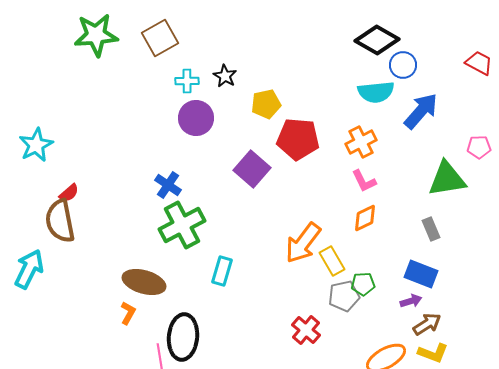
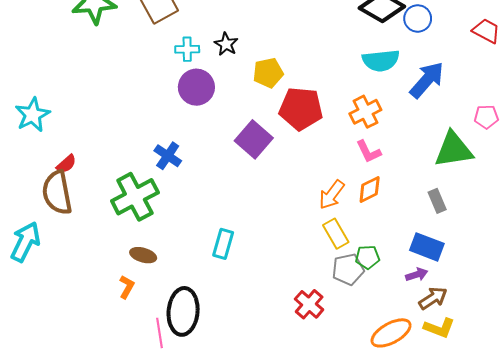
blue circle: (403, 65) -> (418, 18), moved
green cross: (182, 225) -> (135, 197), moved
orange arrow: (303, 243) -> (332, 195), moved, size x0.7
brown ellipse: (144, 282) -> (143, 255), size x0.6

